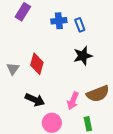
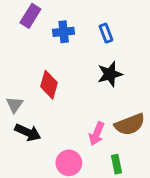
blue cross: (59, 21) -> (64, 32), moved
gray triangle: (13, 69) -> (15, 105), moved
black arrow: (35, 100) -> (28, 132), moved

